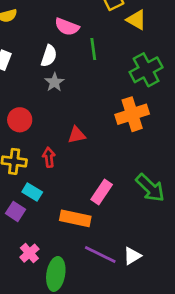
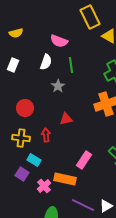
green line: (93, 49) -> (71, 65), moved
gray star: (54, 82) -> (58, 86), moved
pink cross: (29, 253) -> (44, 186), moved

